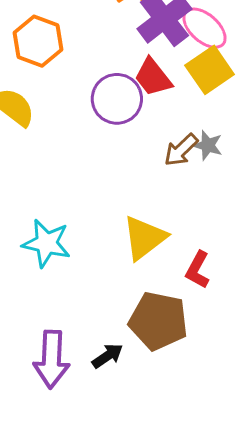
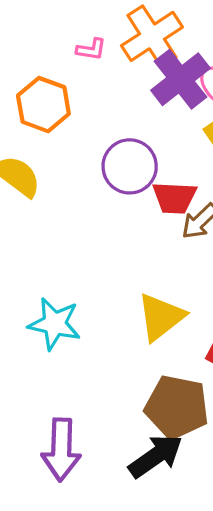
red trapezoid: (153, 77) -> (174, 198), moved, turned -48
black arrow: (107, 356) -> (156, 456), moved, size x1.6

